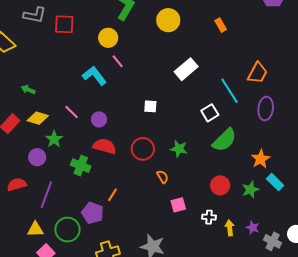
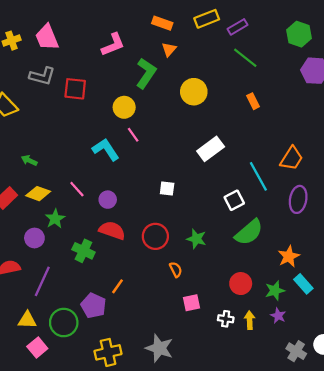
yellow arrow: (230, 228) -> (250, 320), moved
purple star: (253, 228) -> (278, 316), moved

